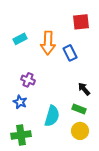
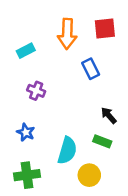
orange arrow: (48, 43) -> (67, 34), moved
purple cross: (28, 80) -> (36, 91), moved
yellow circle: (80, 131) -> (89, 175), moved

